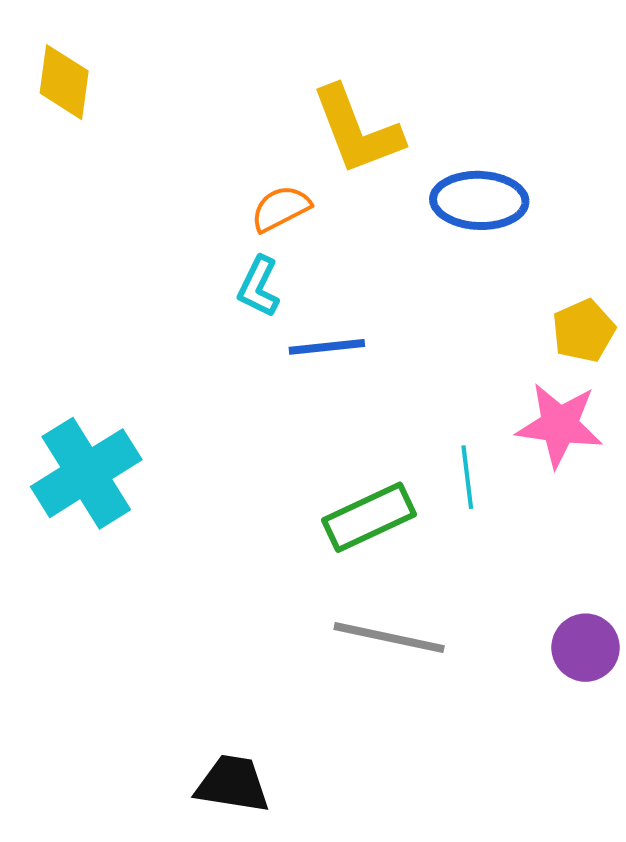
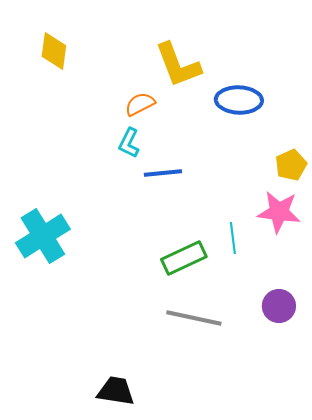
yellow diamond: (64, 82) -> (54, 51), moved
purple circle: (586, 648) -> (279, 306), moved

